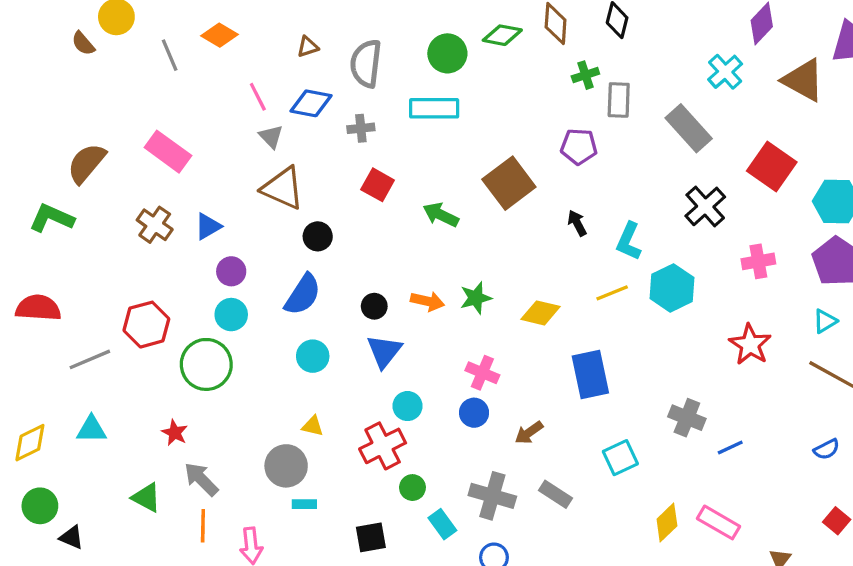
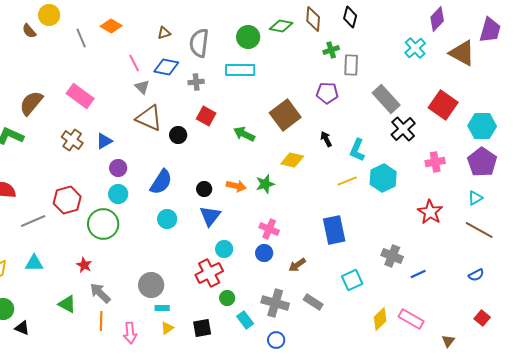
gray rectangle: (689, 128) -> (386, 99), moved
black circle: (318, 236) -> (178, 135), moved
yellow diamond: (541, 313) -> (292, 160), moved
yellow triangle: (313, 426) -> (167, 328), moved, turned -48

